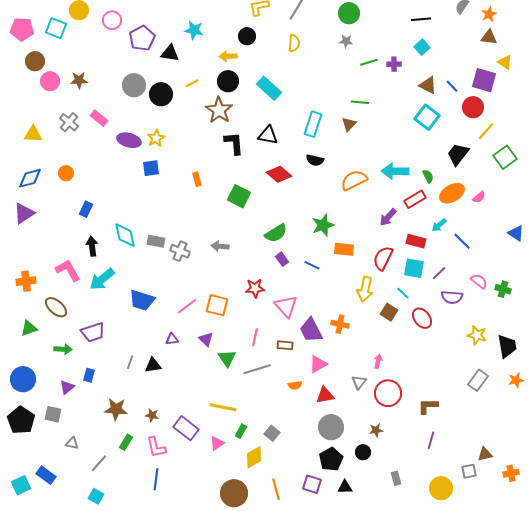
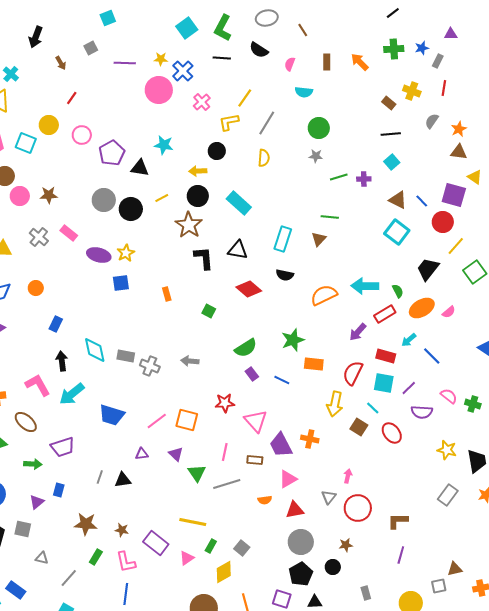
green square: (239, 196) -> (209, 311), size x0.6

